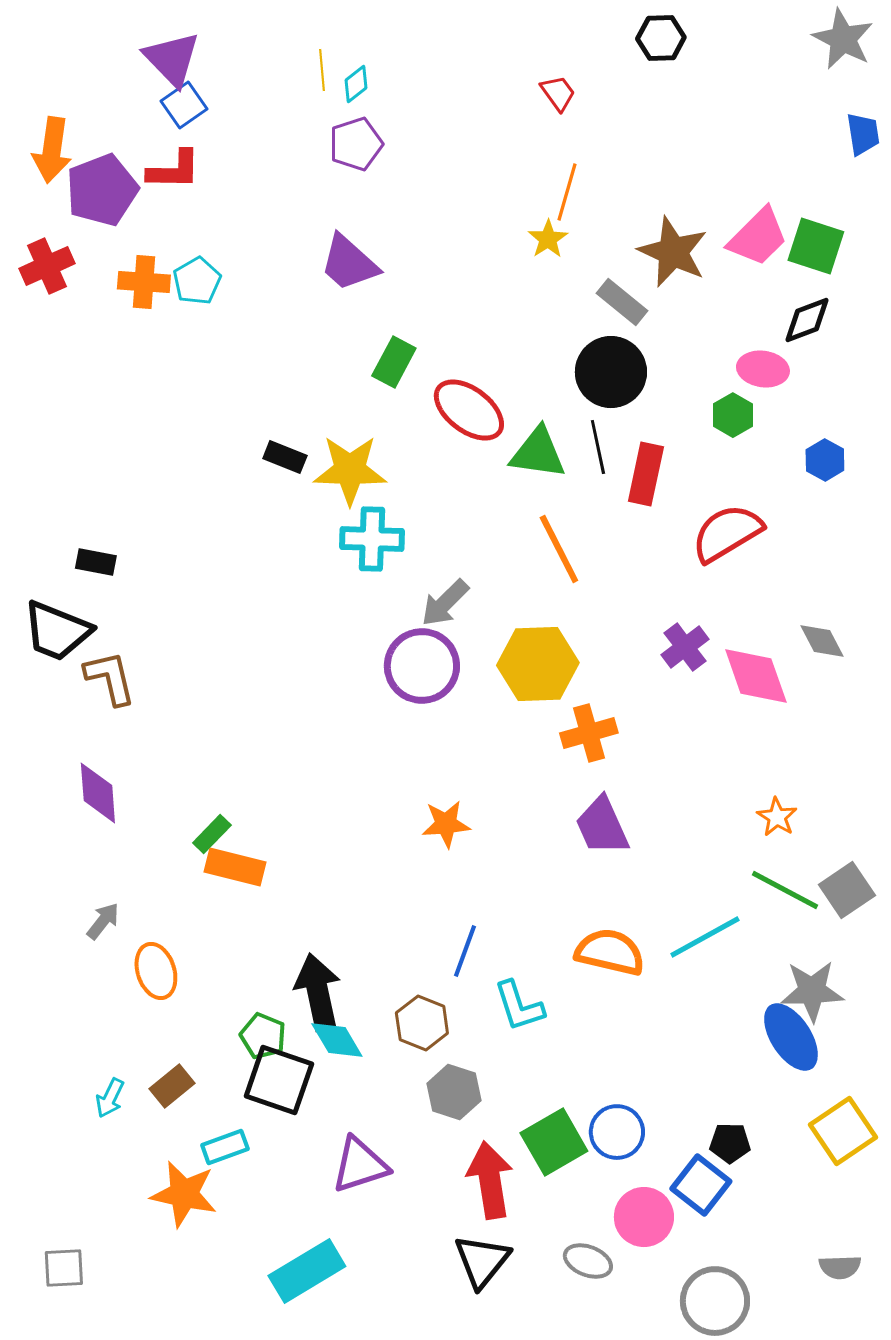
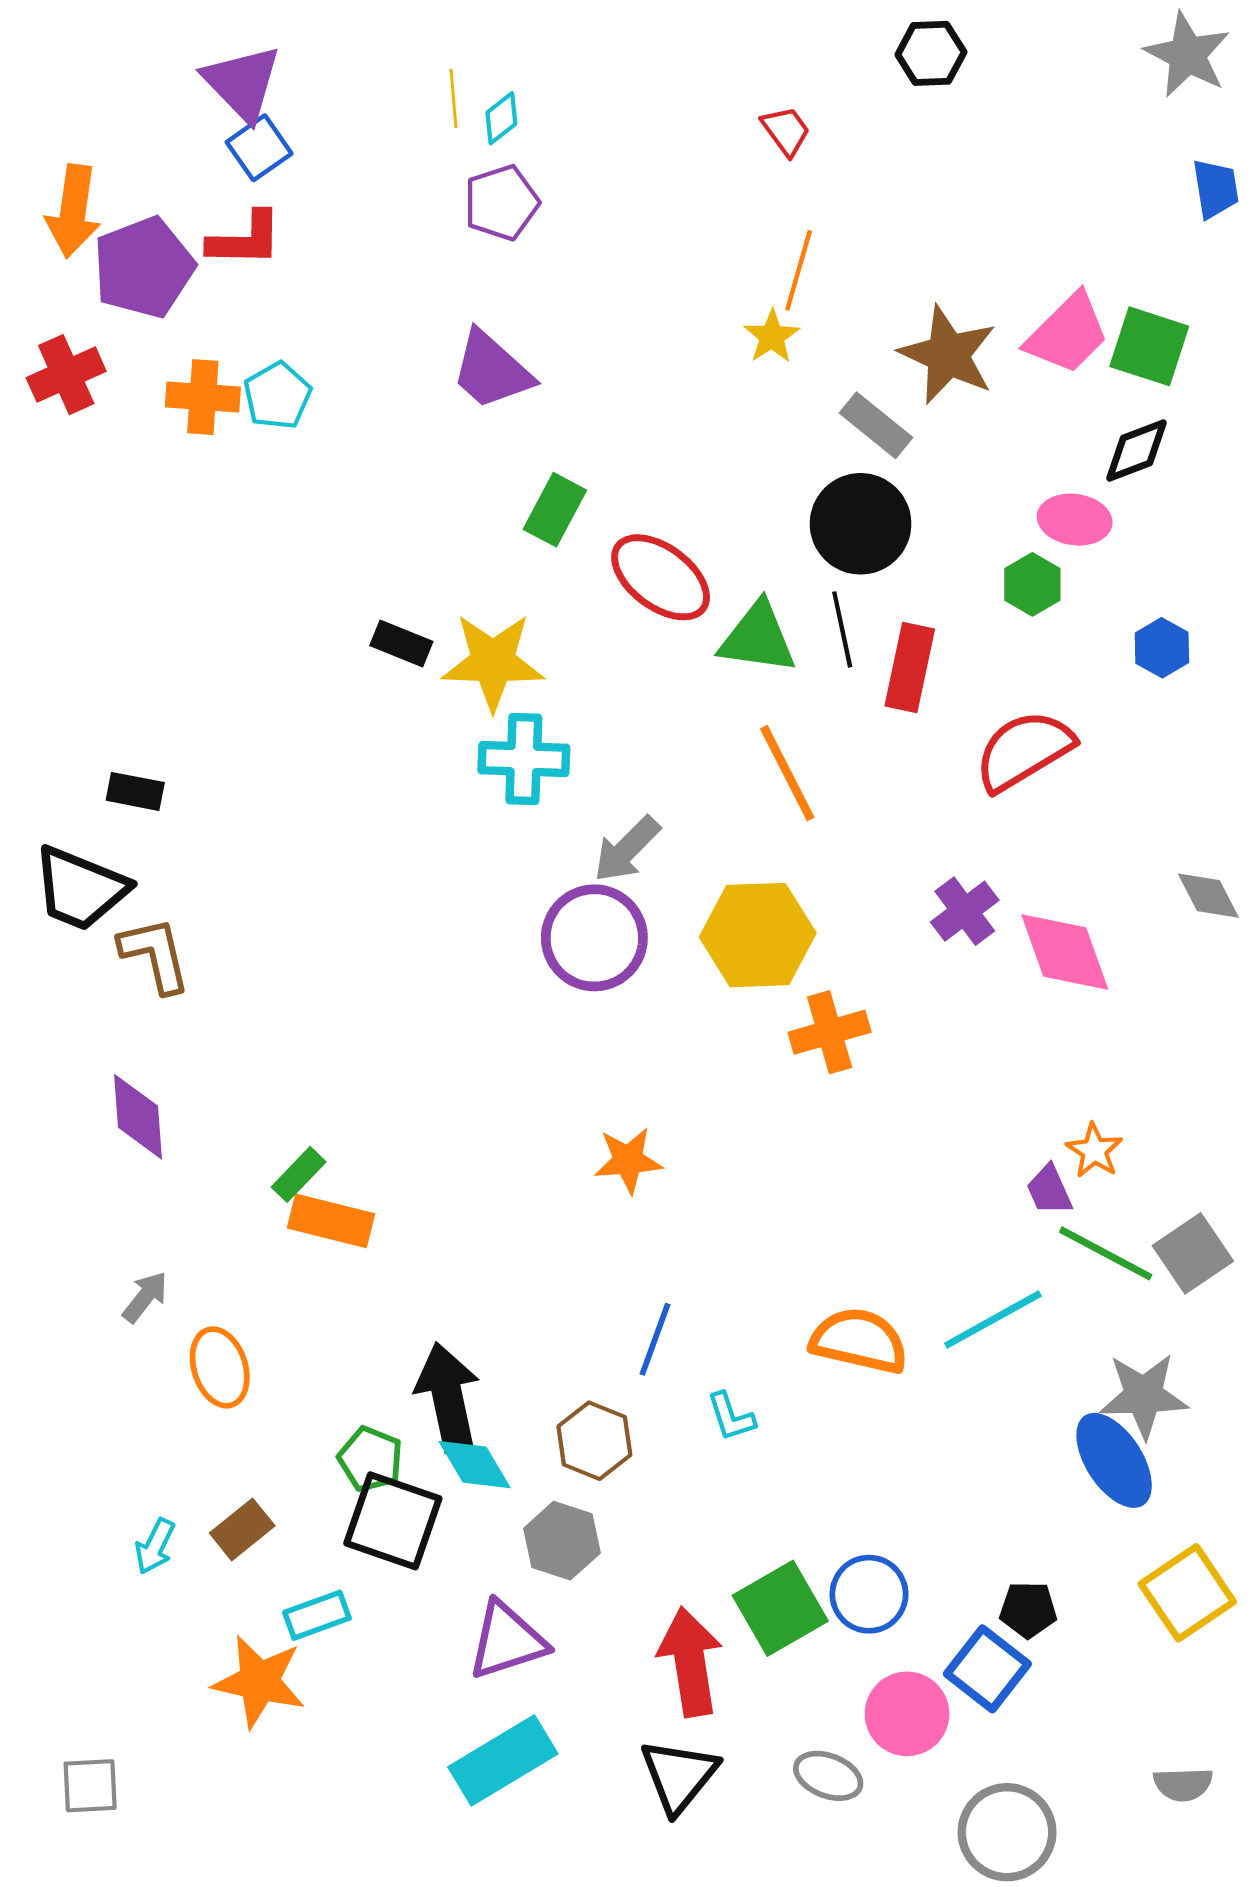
gray diamond: (822, 641) -> (1208, 896), moved
purple trapezoid: (602, 826) -> (1049, 1190), moved, size x0.6
cyan L-shape: (519, 1006) -> (731, 1417), size x0.7
gray hexagon: (454, 1092) -> (562, 1541), moved
cyan rectangle: (307, 1271) -> (503, 1760), moved

